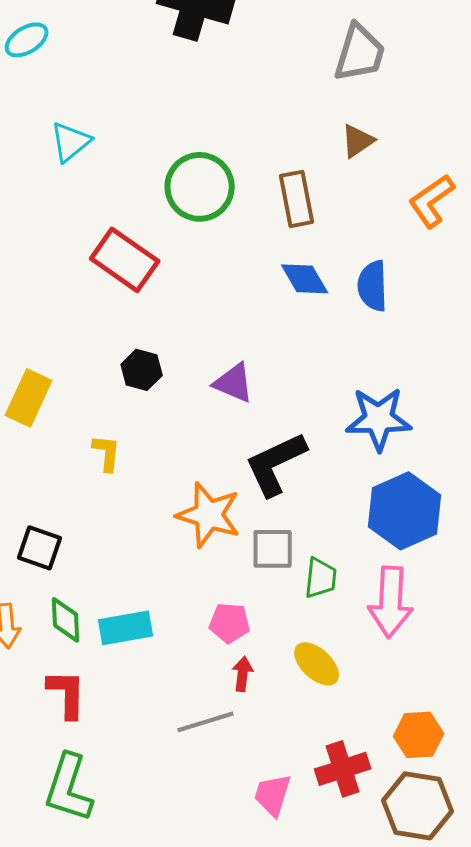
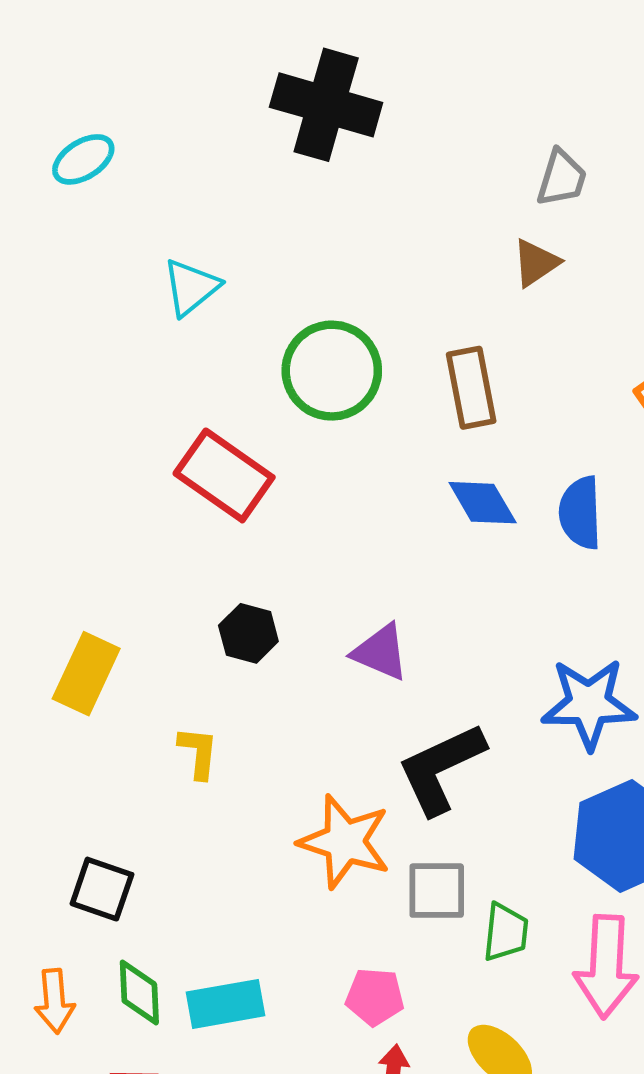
gray trapezoid: (360, 53) -> (562, 178), size x0.7
brown triangle: (358, 141) -> (536, 263), moved
cyan triangle: (71, 142) -> (191, 287), moved

